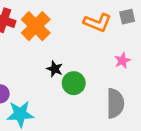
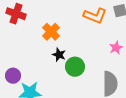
orange cross: (36, 26) -> (51, 32), moved, size x0.7

